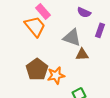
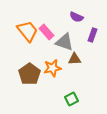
pink rectangle: (43, 11) -> (46, 32), moved
orange star: (56, 75) -> (52, 68), moved

